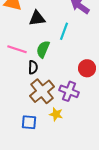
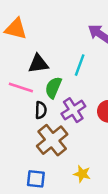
black triangle: (37, 18) -> (38, 64), moved
purple cross: (69, 91) -> (73, 110), moved, turned 36
yellow star: (56, 114) -> (82, 174), moved

